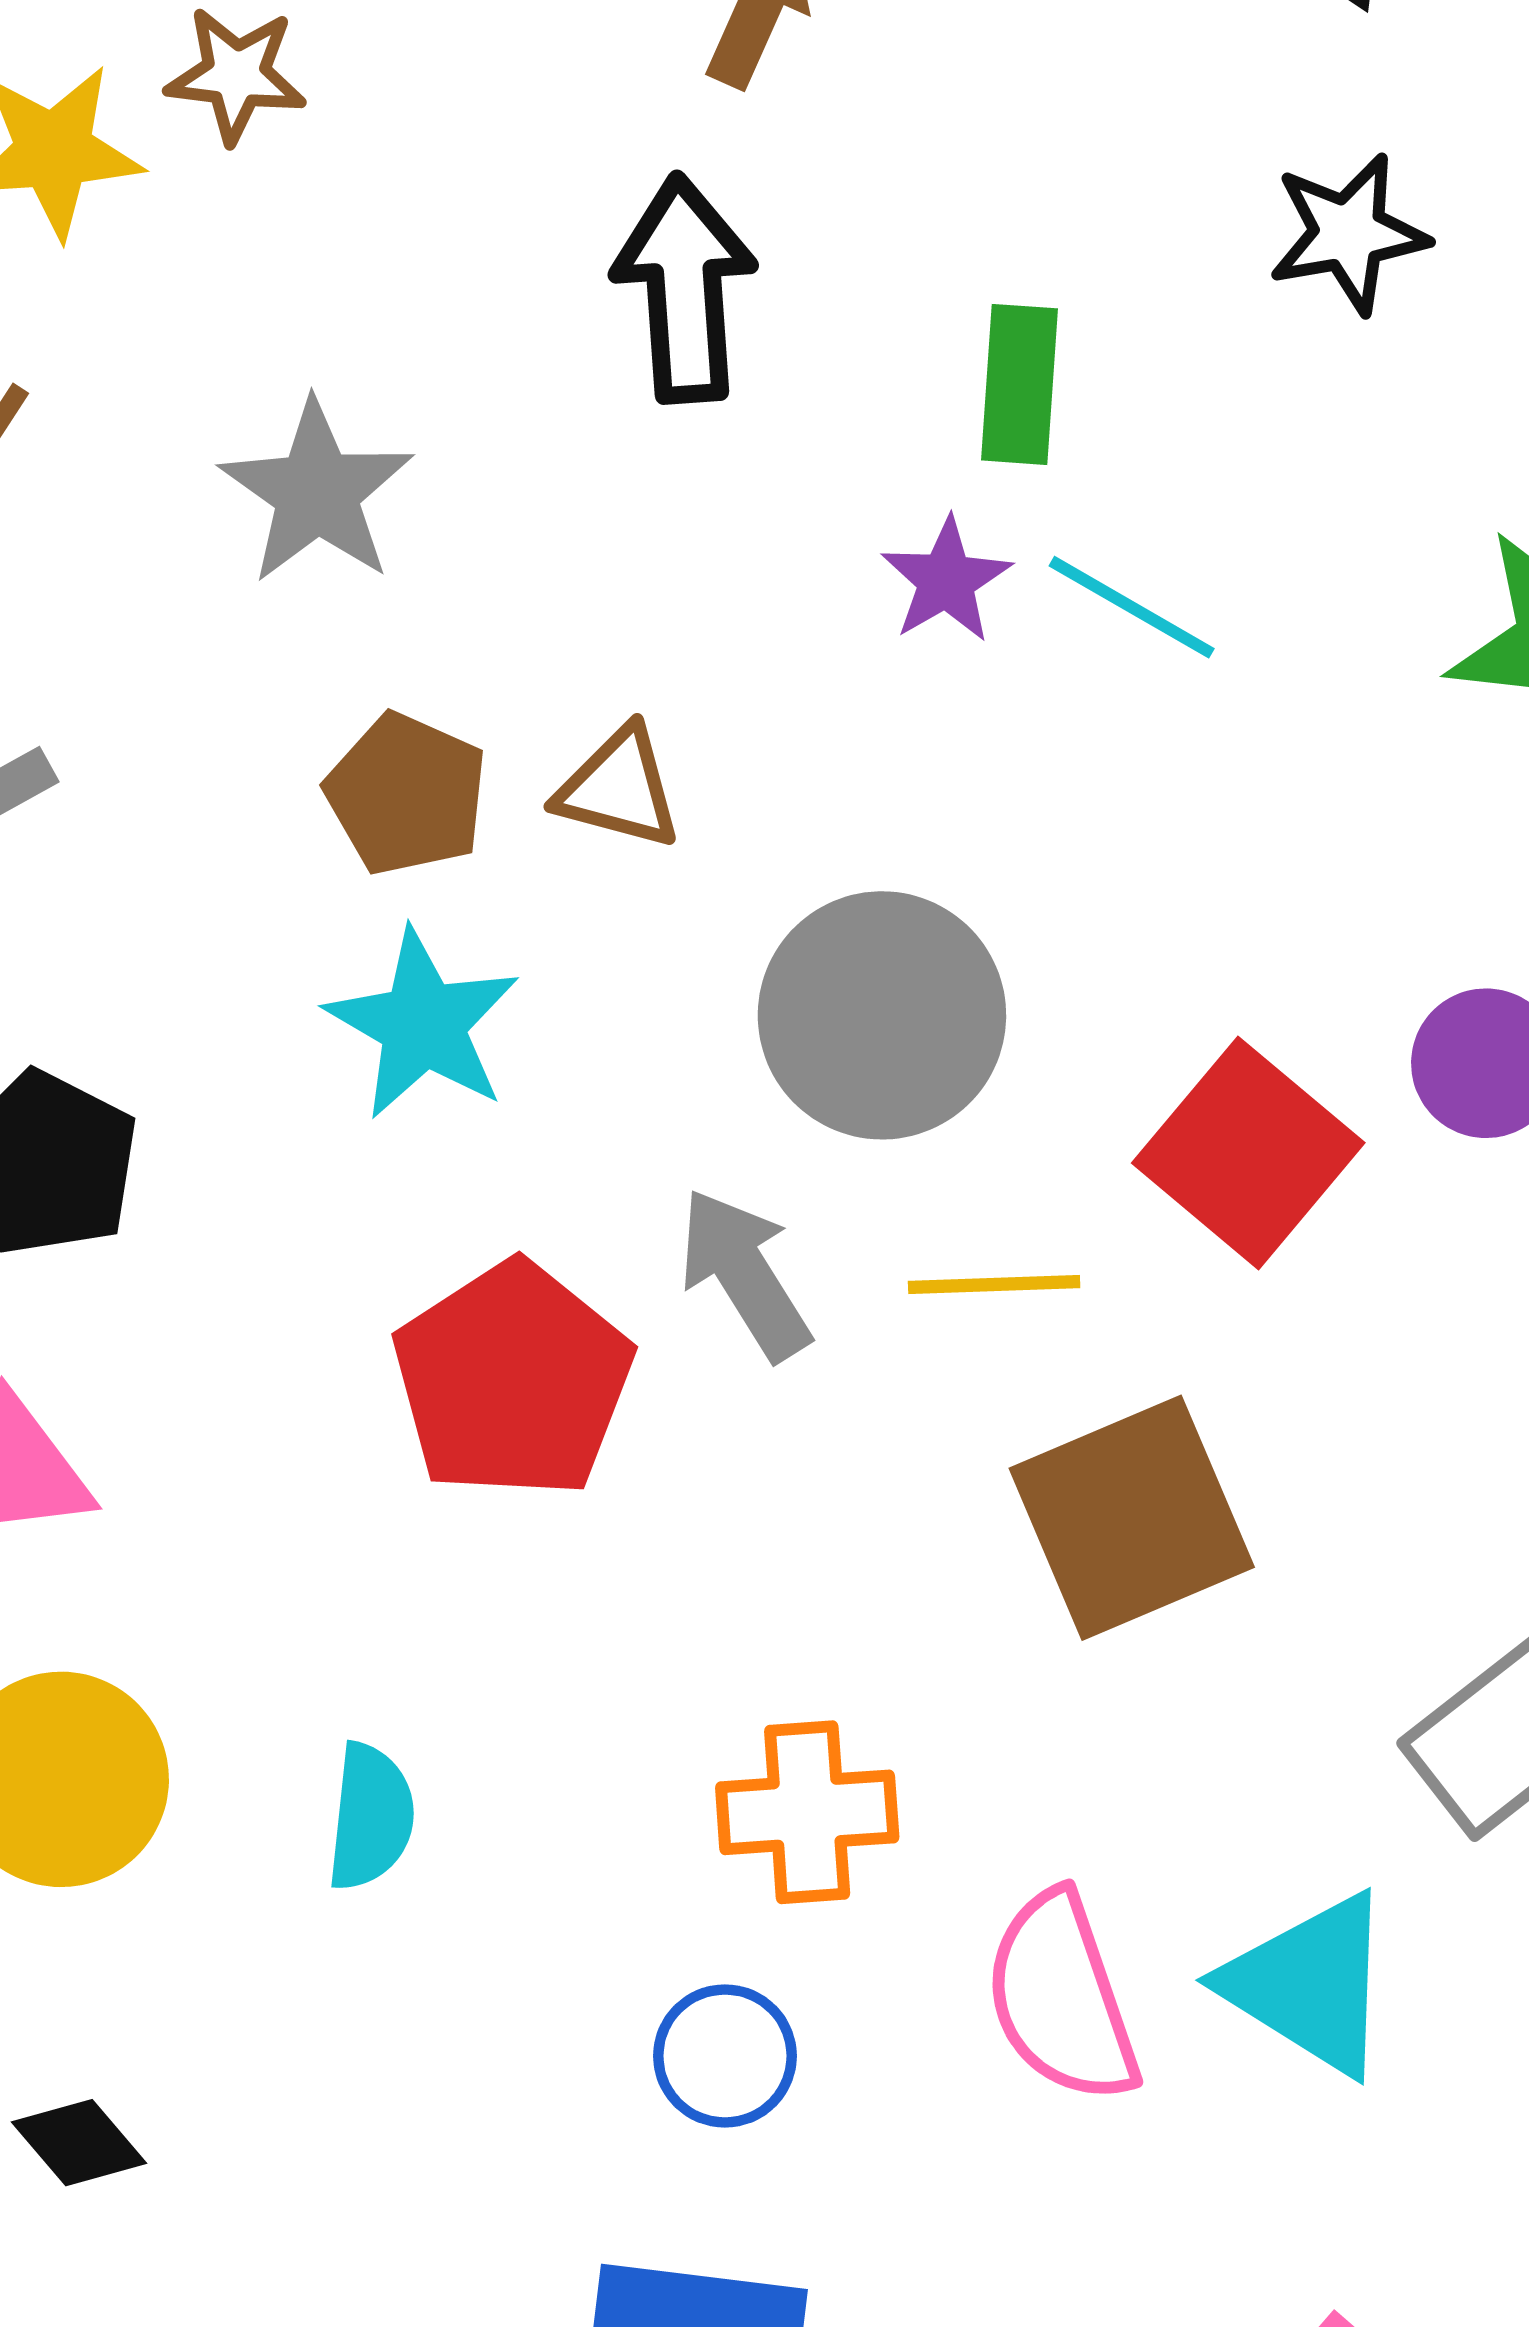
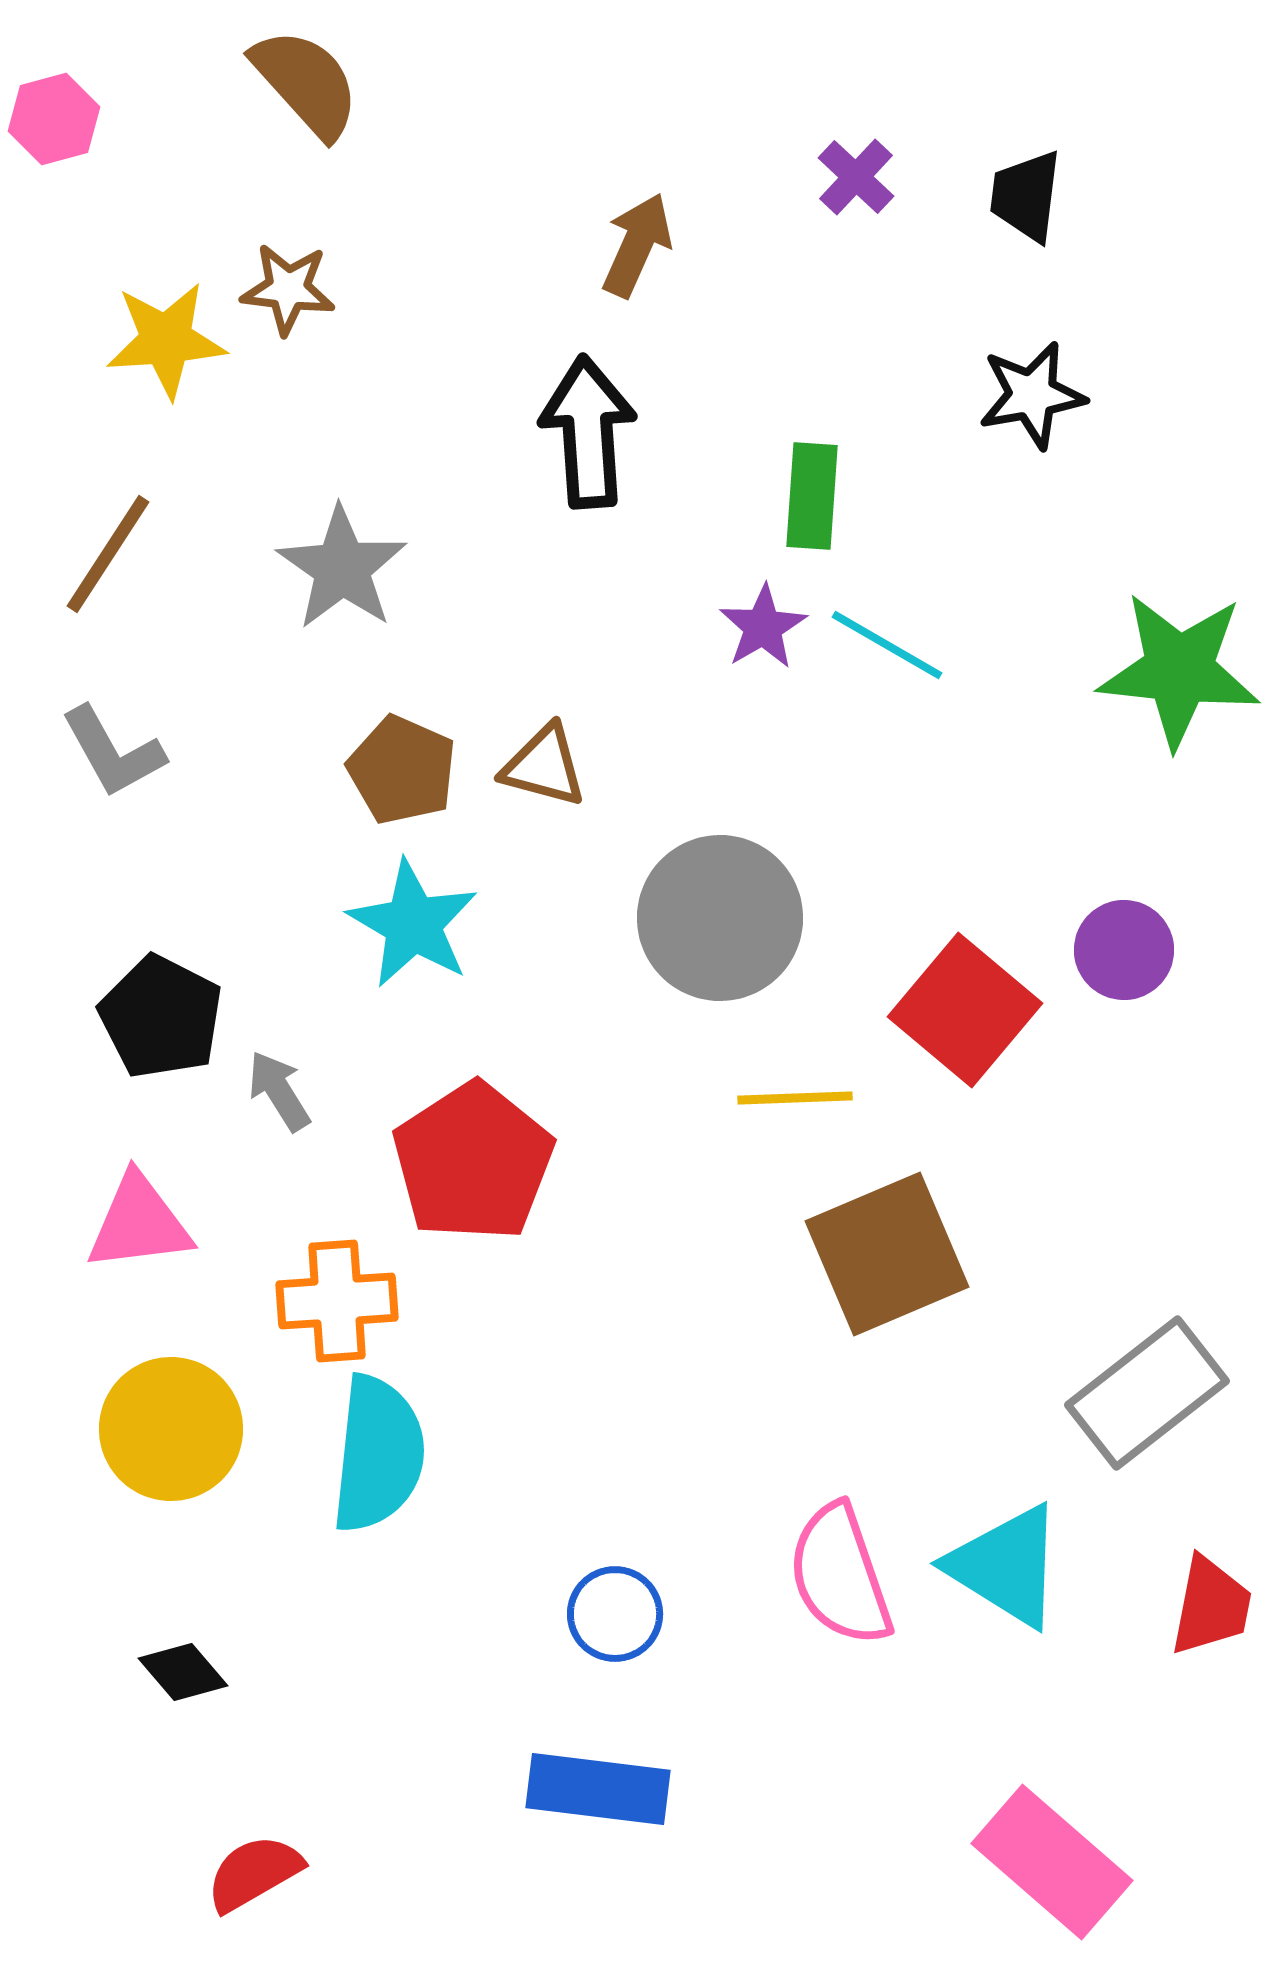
gray arrow: (744, 1274) -> (279, 1091), moved, size x0.7
orange cross: (807, 1812) -> (337, 1301), moved
cyan semicircle: (371, 1817) -> (378, 1454), size x1.6

